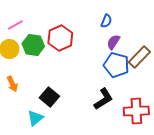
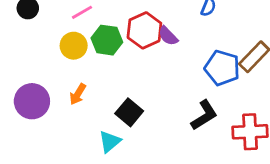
purple semicircle: (113, 42) -> (168, 36), moved, turned -77
orange arrow: (12, 84) -> (78, 94), turned 56

